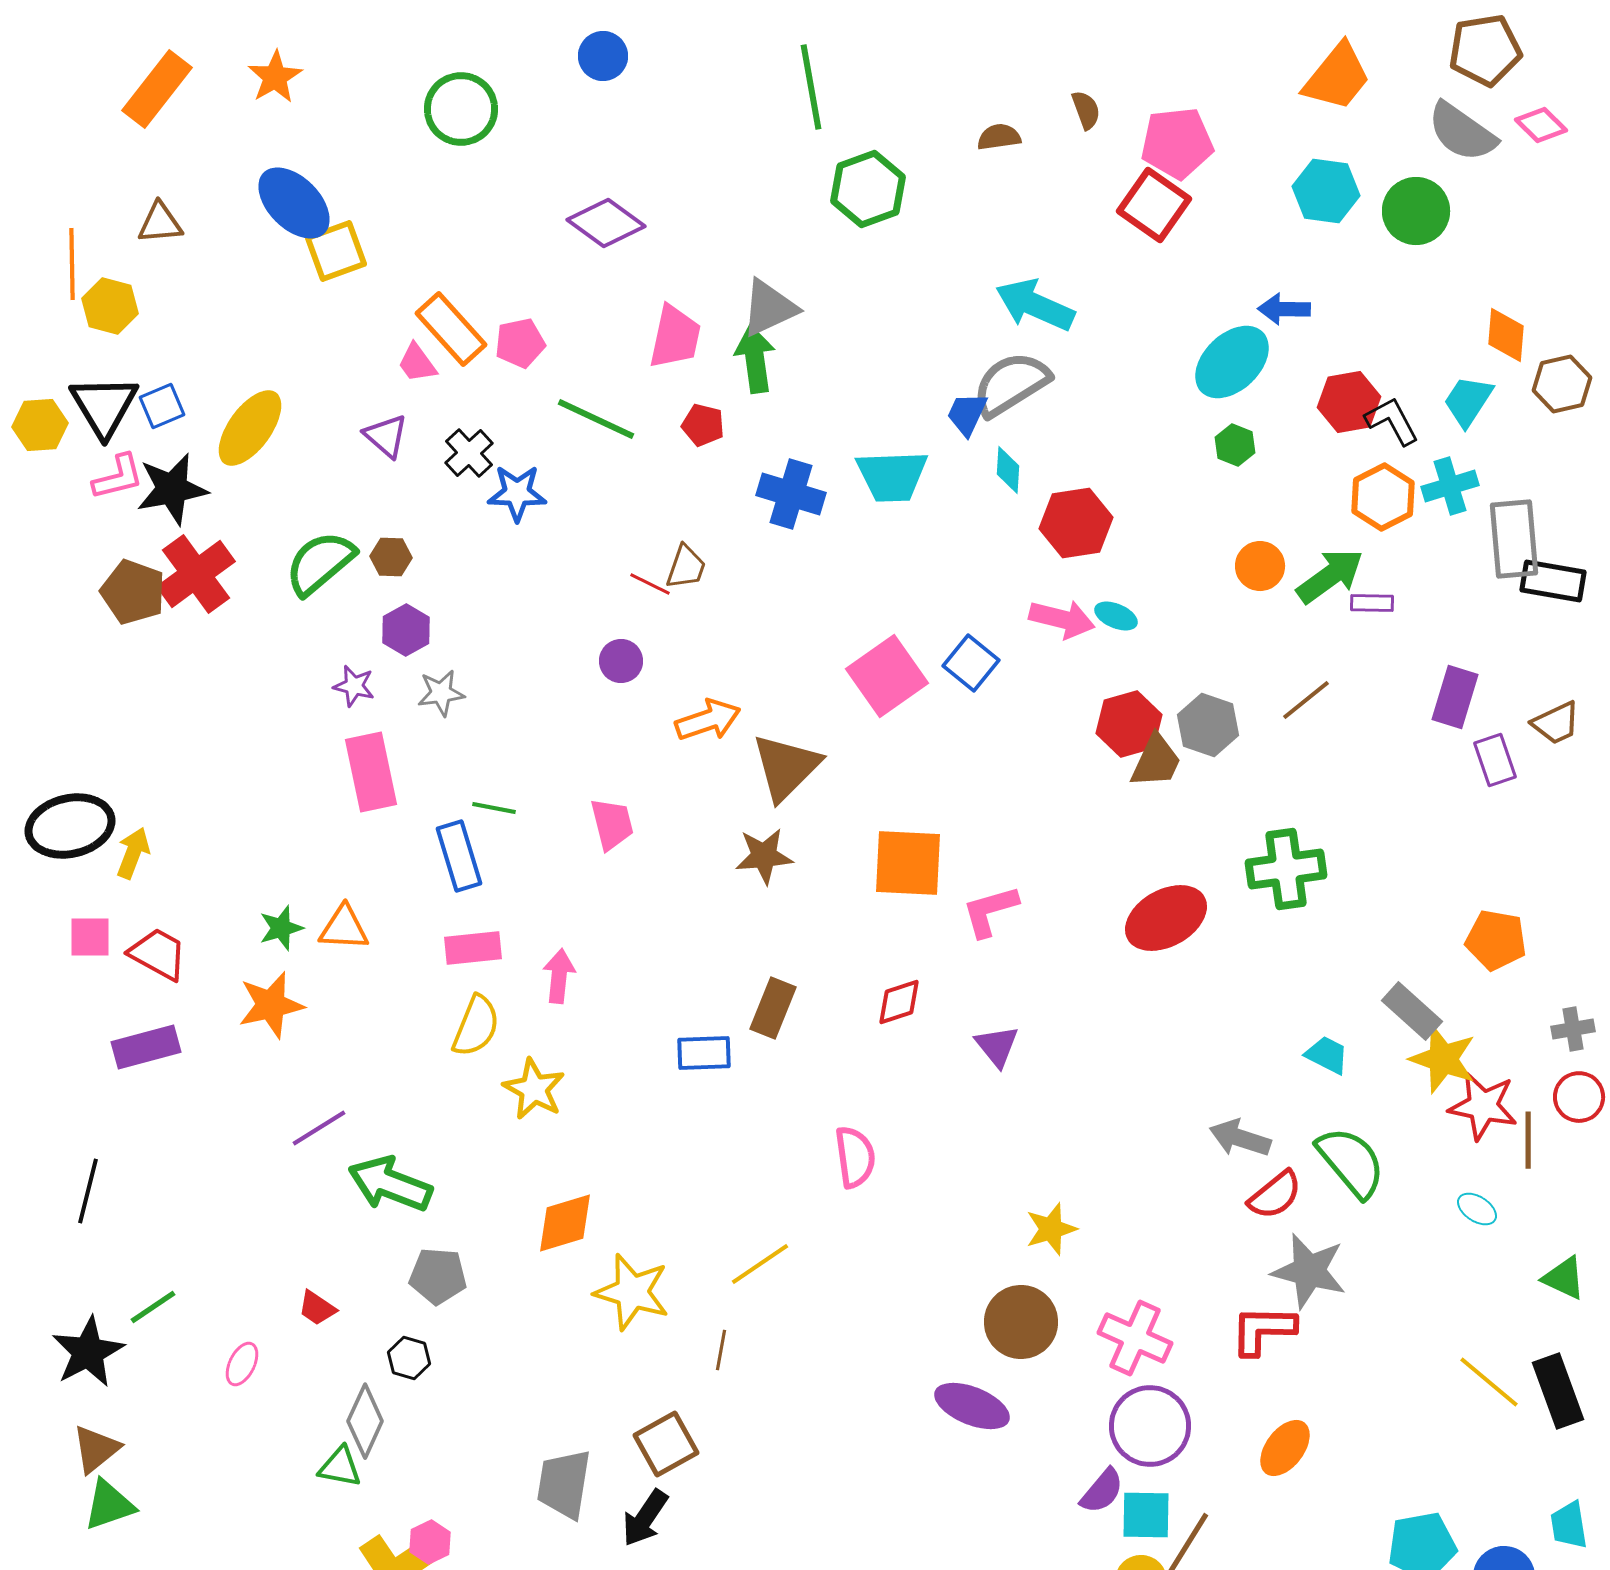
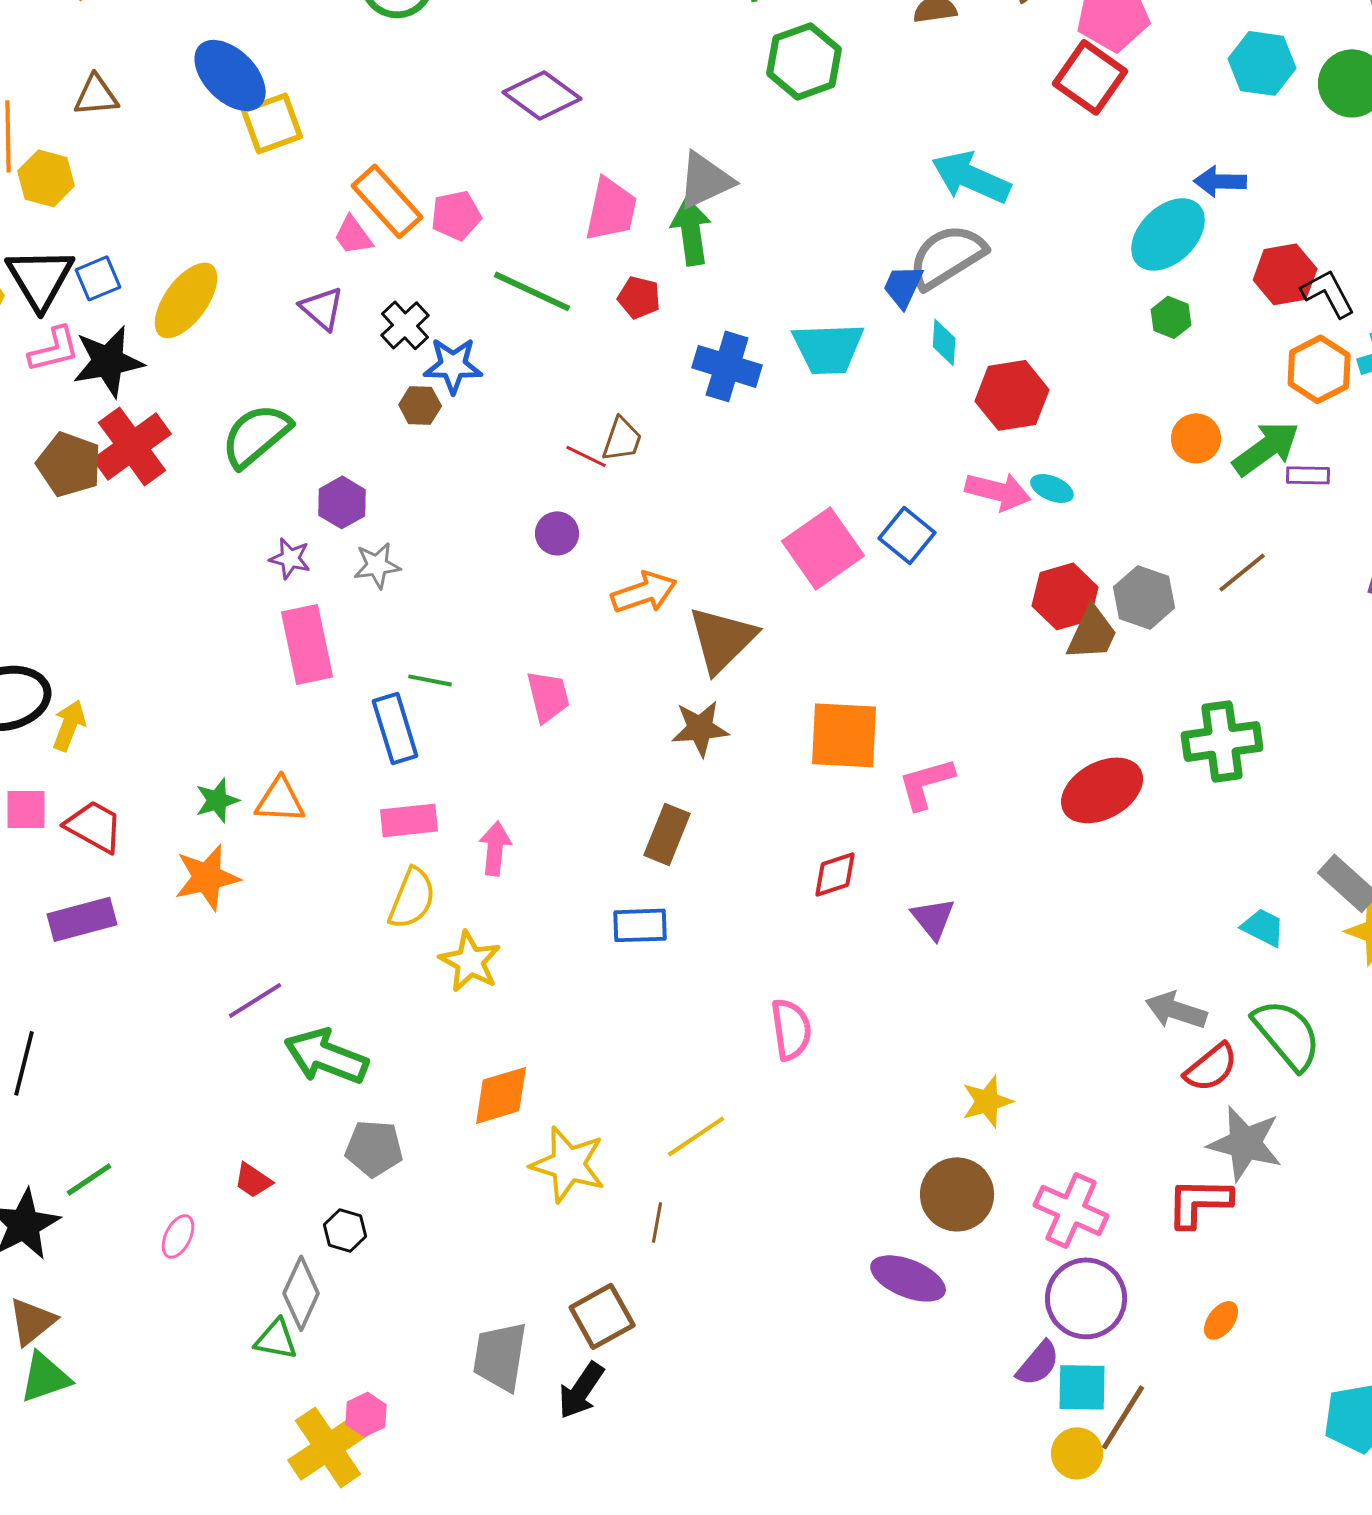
brown hexagon: (391, 557) -> (420, 405), moved
brown rectangle: (773, 1008) -> (667, 834), moved
orange ellipse: (1285, 1448) -> (1221, 1320), size x0.7

